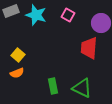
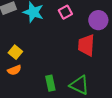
pink square: (68, 15) -> (65, 12), turned 32

